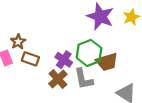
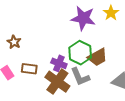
brown star: (18, 42) -> (14, 42), moved
brown cross: (58, 79) -> (57, 82), size x1.4

